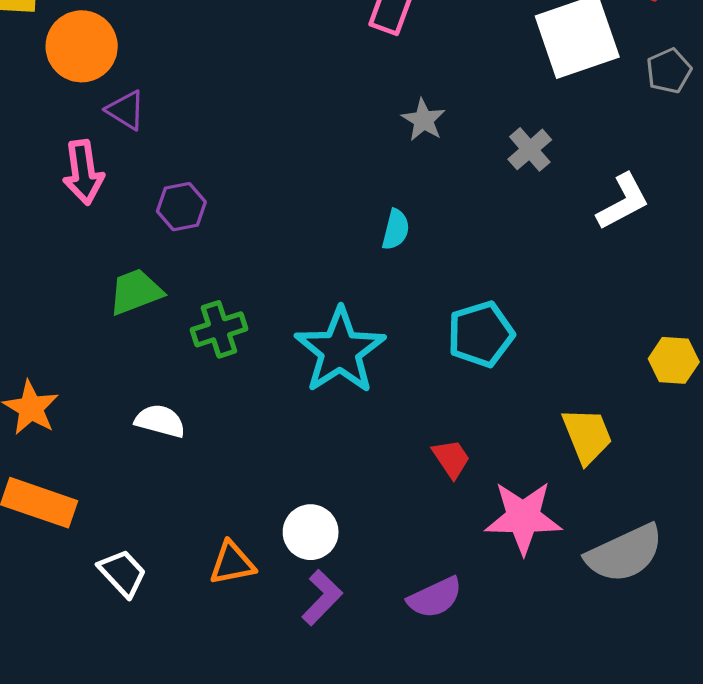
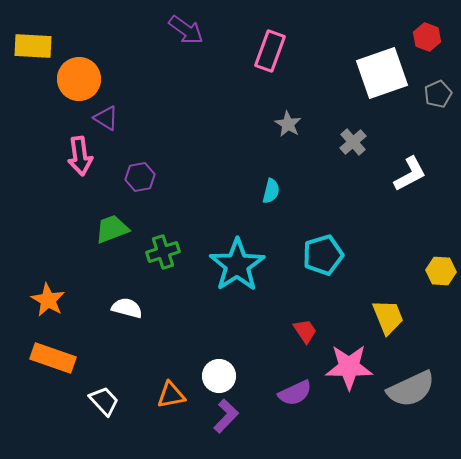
purple semicircle: (435, 598) -> (295, 393), moved

